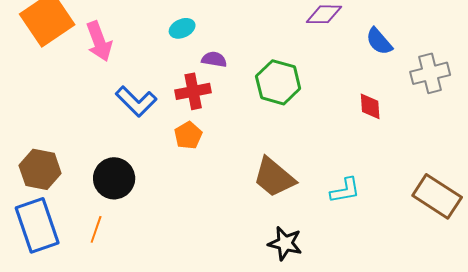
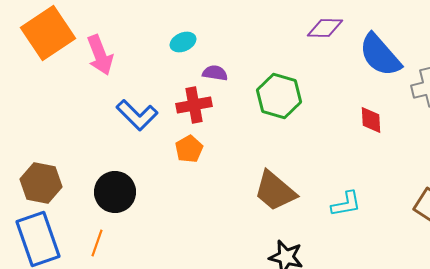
blue semicircle: (379, 41) -> (380, 55), size x1.6

